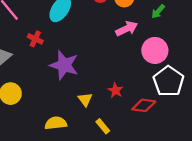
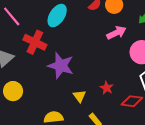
red cross: (35, 39) -> (35, 42), size x1.6

